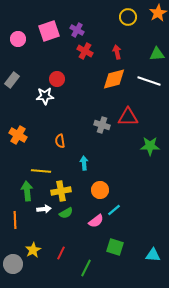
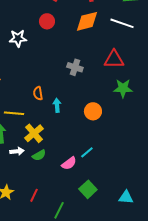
red circle: (57, 79) -> (47, 21), moved
red triangle: (128, 117) -> (114, 59), moved
orange semicircle: (60, 141) -> (38, 93), moved
orange circle: (100, 190) -> (93, 111), moved
yellow cross: (61, 191) -> (34, 133), turned -30
green square: (115, 247) -> (88, 189), turned 30

